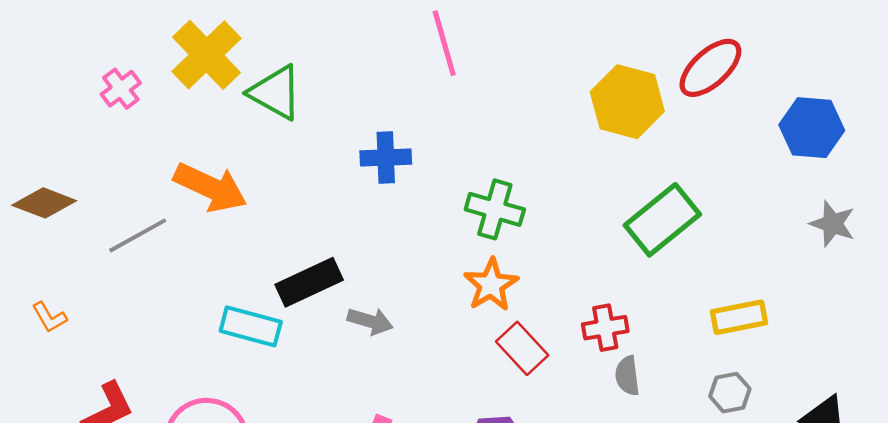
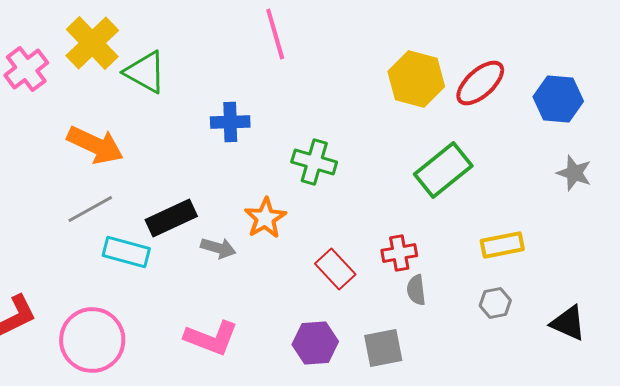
red ellipse: (710, 68) -> (480, 83), moved
pink cross: (121, 89) -> (26, 69), size x1.4
gray line: (138, 235) -> (90, 209), moved
orange star: (491, 285) -> (265, 218), moved

